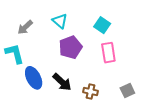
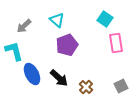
cyan square: (102, 25) -> (105, 19), moved
pink rectangle: (108, 53) -> (116, 43), moved
brown cross: (91, 92) -> (86, 87), turned 32

